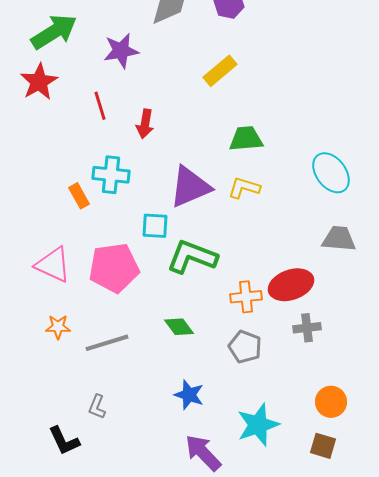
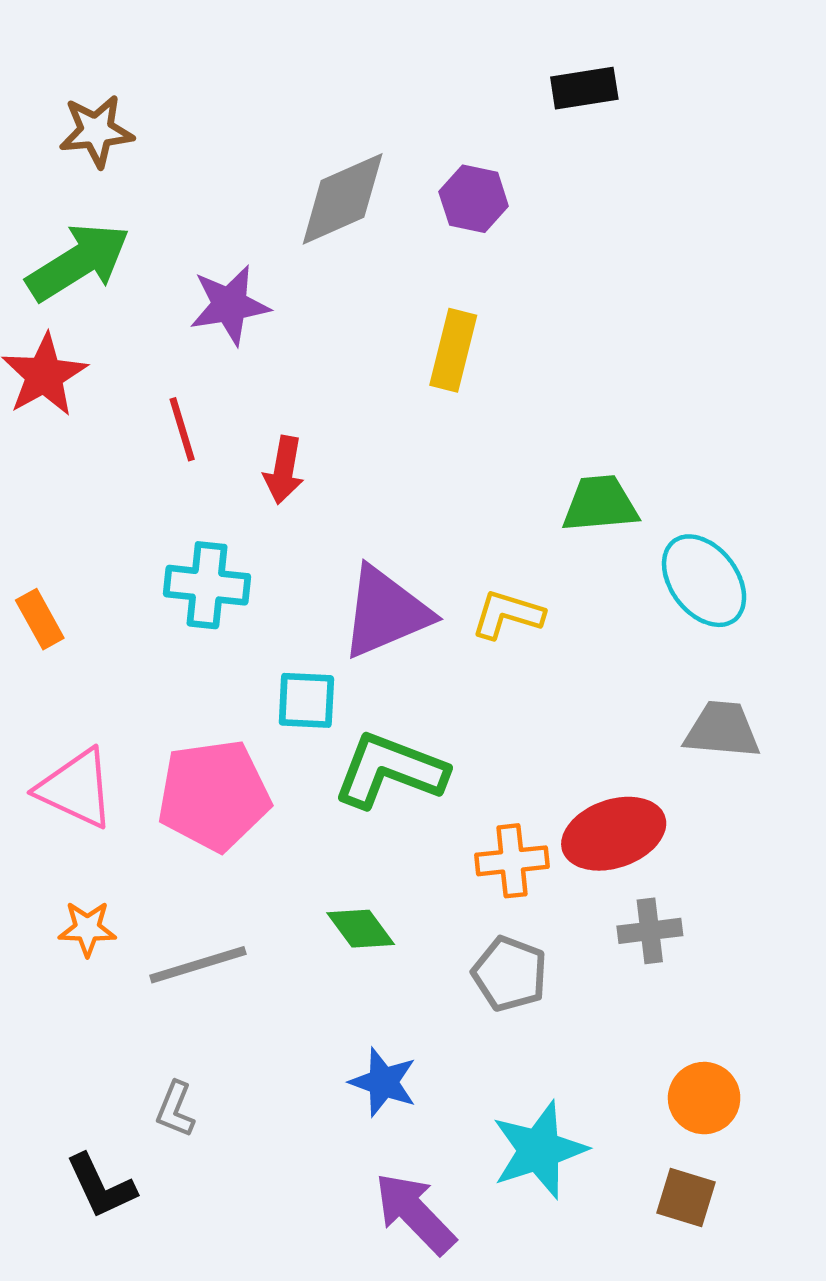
yellow rectangle: (220, 71) -> (453, 350), turned -36
green trapezoid: (246, 139) -> (600, 504), moved
orange rectangle: (79, 196) -> (40, 619), moved

